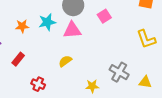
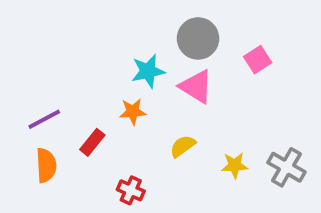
orange star: (22, 26) -> (133, 112), moved
pink triangle: (72, 30) -> (196, 87), turned 36
yellow star: (92, 86) -> (235, 165), moved

